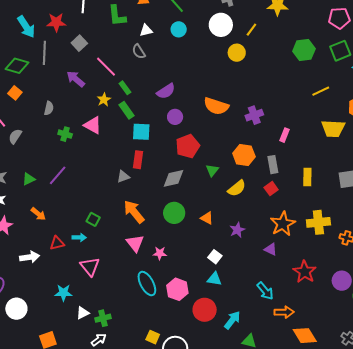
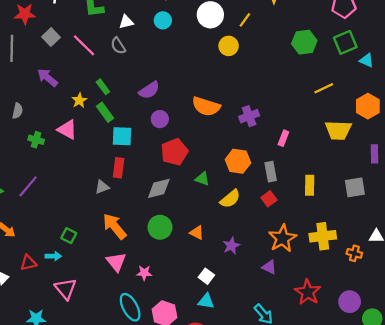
pink line: (106, 67) -> (84, 45), moved
green triangle: (212, 170) -> (202, 179), turned -48

